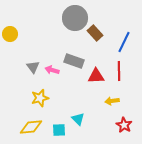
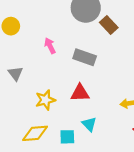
gray triangle: (33, 67) -> (15, 73), moved
pink arrow: (52, 70) -> (50, 46), moved, turned 48
red triangle: (96, 76) -> (80, 93), moved

